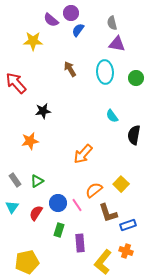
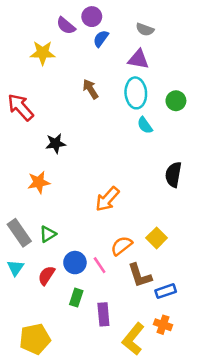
gray semicircle: (112, 23) -> (145, 30), turned -56
purple triangle: (117, 44) -> (138, 59), moved
cyan semicircle: (112, 116) -> (145, 125), moved
gray rectangle: (15, 180) -> (19, 233), size x1.5

